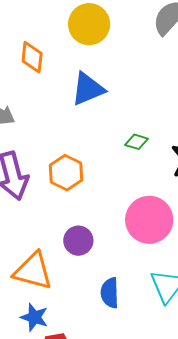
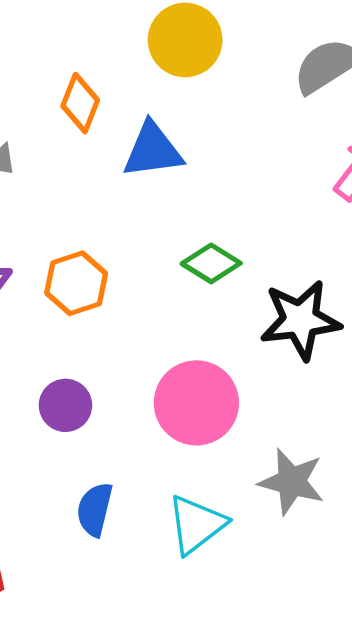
orange diamond: (32, 57) -> (80, 103), moved
green diamond: (136, 142) -> (211, 263), size x1.4

